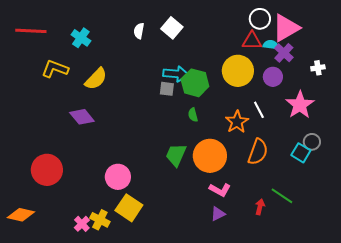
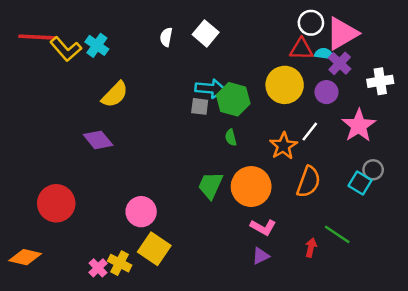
white cross: (318, 68) -> (380, 81), size x1.5
yellow L-shape: (55, 69) -> (66, 49), moved, turned -152
white line: (259, 110) -> (310, 132), turned 66

